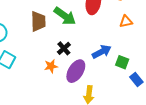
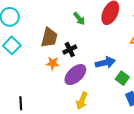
green arrow: (65, 16) -> (79, 19), size x0.6
brown trapezoid: (38, 21) -> (49, 38), moved

